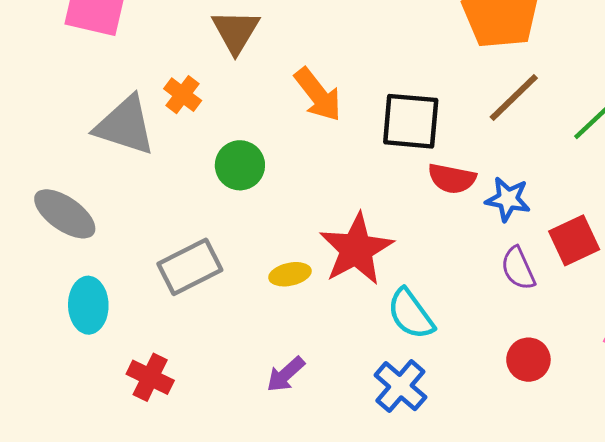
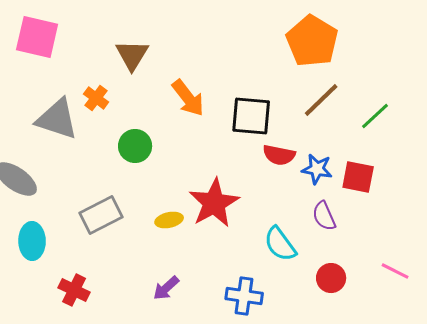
red square: (574, 240) -> (358, 177), moved, turned 36
cyan semicircle: (411, 314) -> (280, 244), moved
blue cross: (400, 386) -> (244, 296), turned -33

